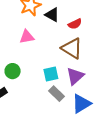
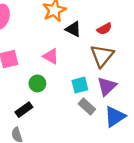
black triangle: (52, 15) -> (73, 29), moved
pink triangle: (27, 37) -> (51, 56), moved, turned 42
brown triangle: (72, 48) -> (102, 56), turned 40

